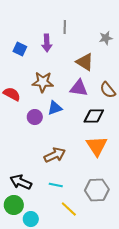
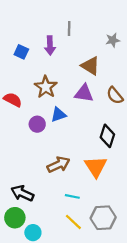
brown star: (43, 82) -> (46, 87), turned 30
black diamond: (94, 116) -> (107, 136), moved, turned -70
orange triangle: (97, 146) -> (96, 167), moved
cyan line: (56, 185) -> (72, 196), moved
gray hexagon: (97, 190) -> (103, 218), moved

